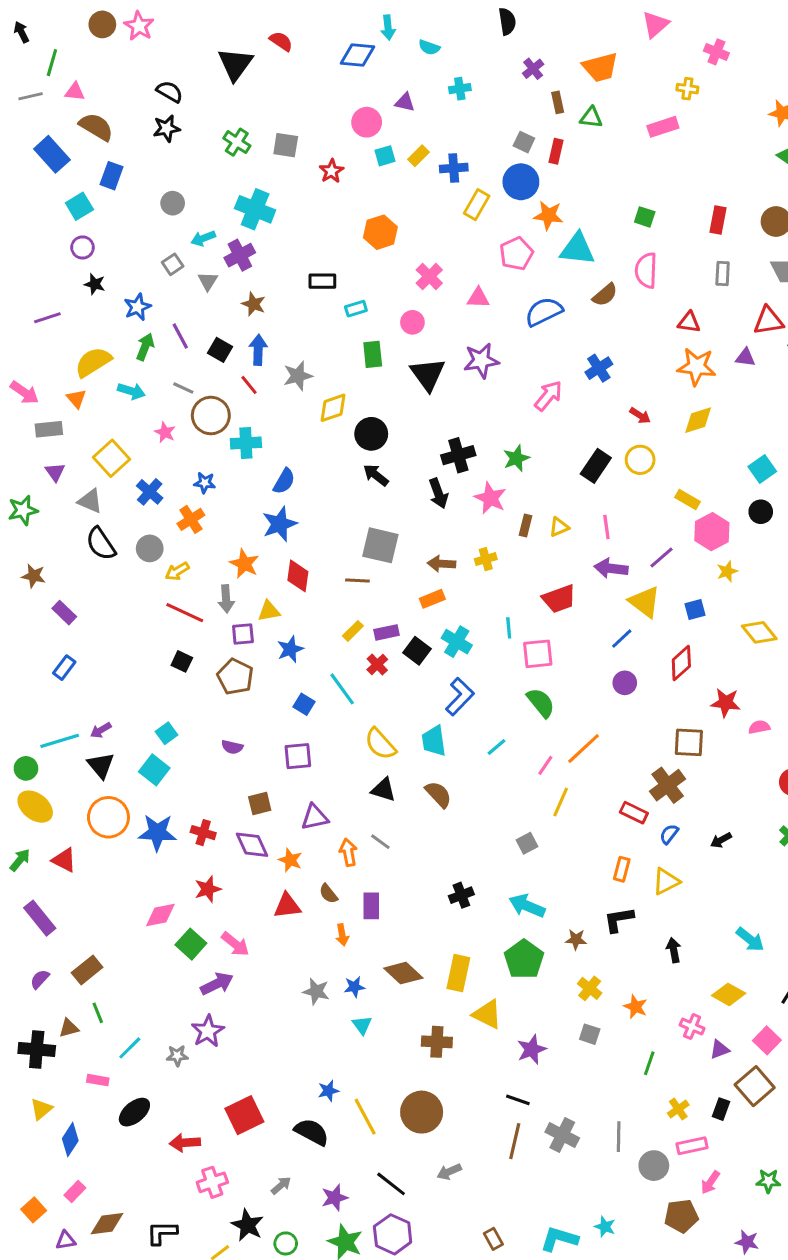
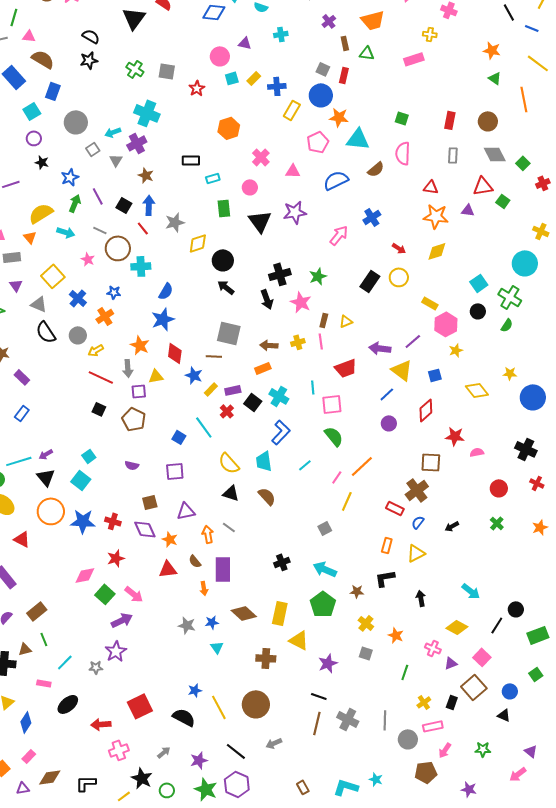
gray circle: (173, 203) -> (76, 122), moved, size x1.5
pink line: (606, 527) -> (321, 341), moved
blue star: (290, 649) -> (194, 375), moved, turned -30
purple rectangle: (371, 906) -> (223, 569), size x1.4

